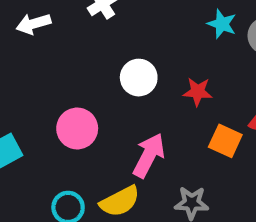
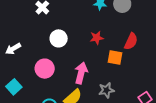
white arrow: (34, 24) -> (13, 49), moved
white circle: (139, 78) -> (59, 38), moved

